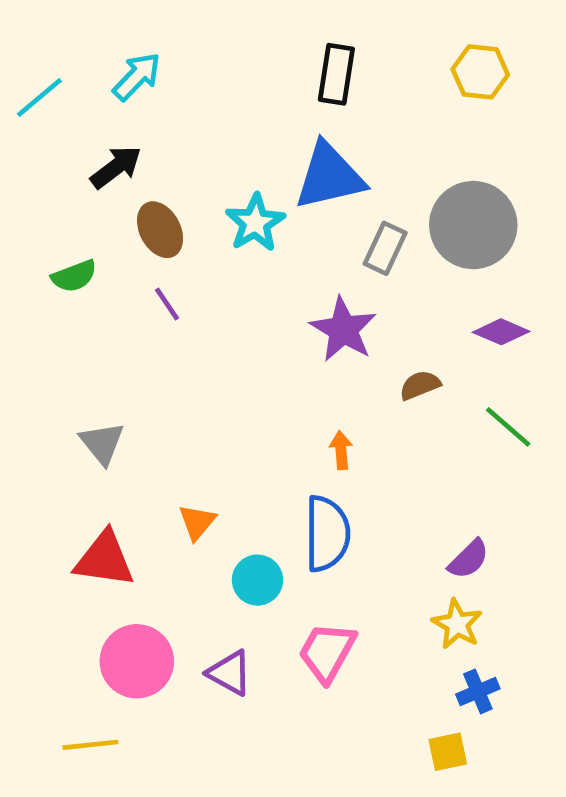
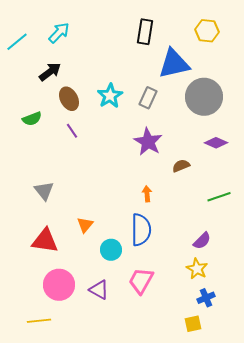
blue triangle: (329, 176) -> (174, 64), moved
gray rectangle: (385, 248) -> (148, 98), moved
green line: (508, 427) -> (219, 197), moved, turned -60

